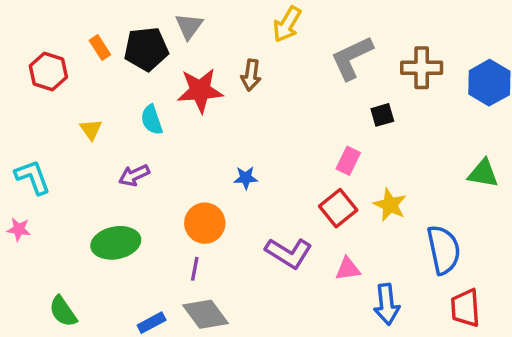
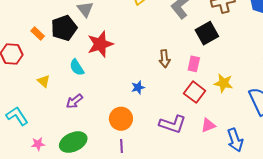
brown arrow: (251, 75) -> (165, 59), moved
black square: (382, 115) -> (207, 33), size x1.6
pink star: (19, 229) -> (38, 144), moved

